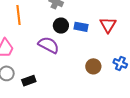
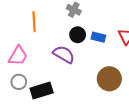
brown circle: (93, 66) -> (109, 79), size x1.5
black rectangle: (29, 81) -> (42, 90), size x1.5

